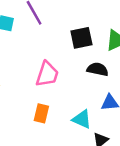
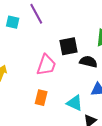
black square: (81, 38) -> (69, 46), moved

